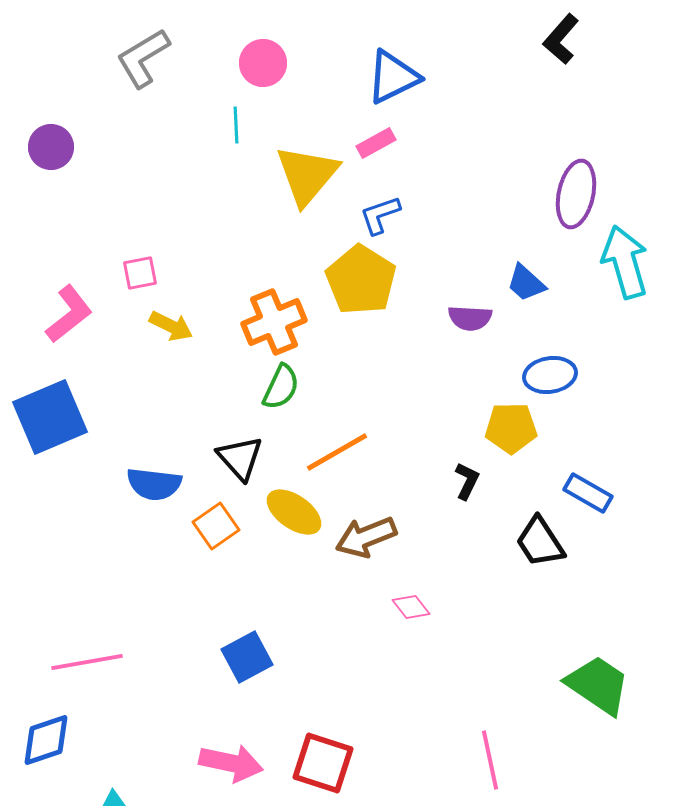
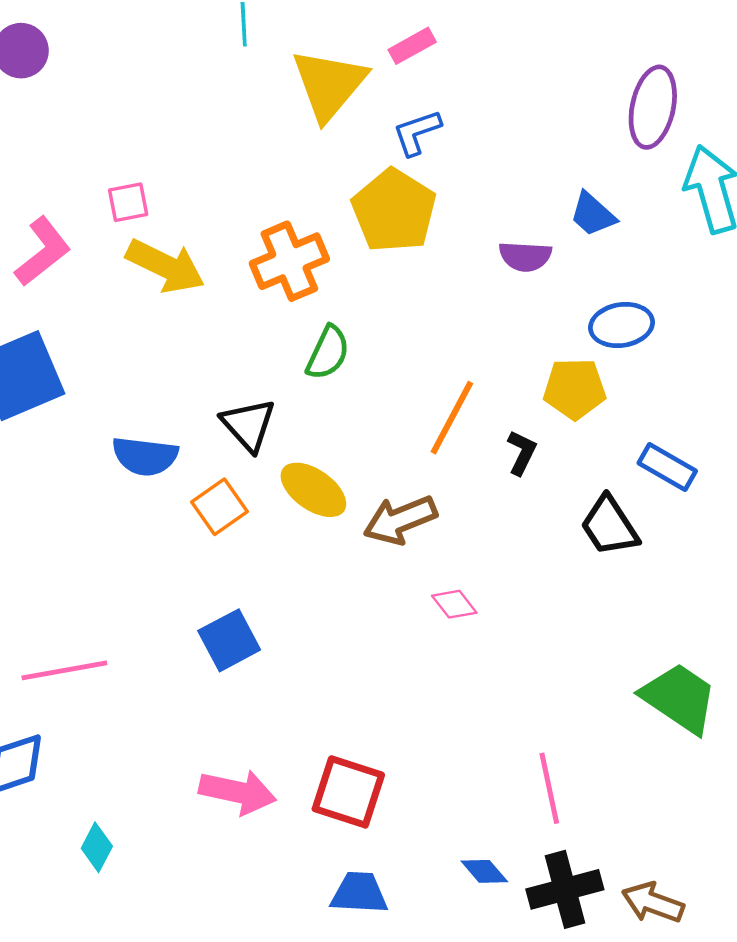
yellow arrow: (171, 326) -> (165, 266), size x1.5
green semicircle: (281, 387) -> (328, 353), moved
orange line: (337, 452) -> (452, 418), moved, turned -32
blue square: (247, 657) -> (229, 640), moved

